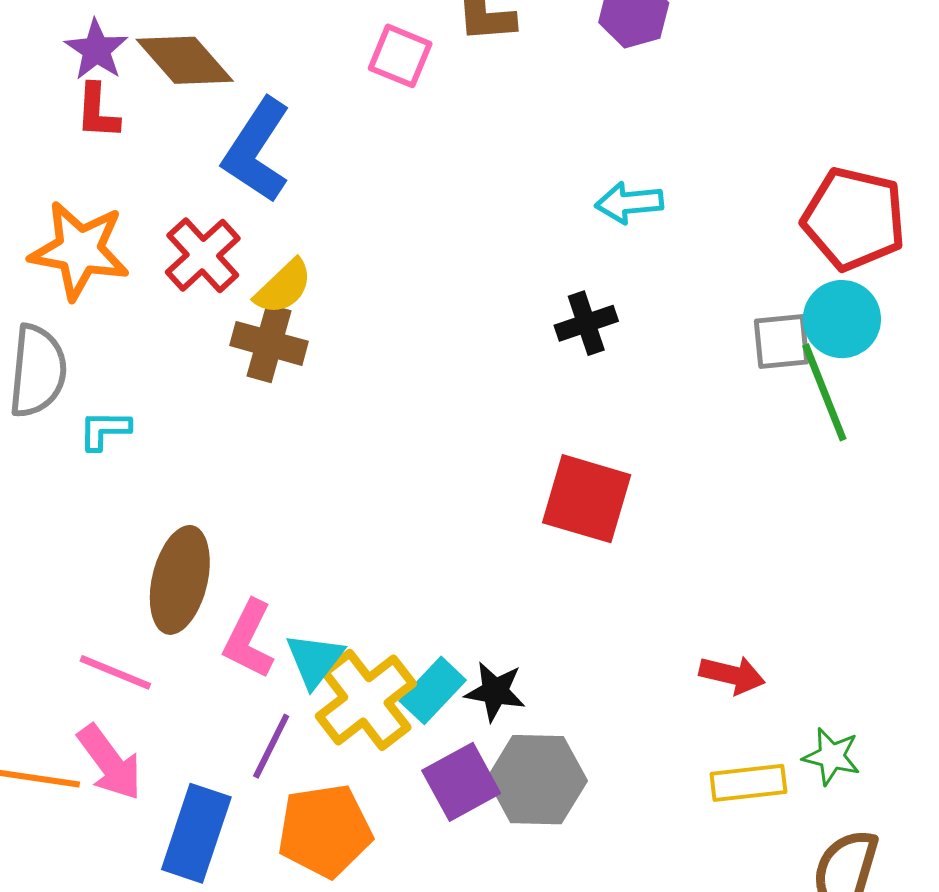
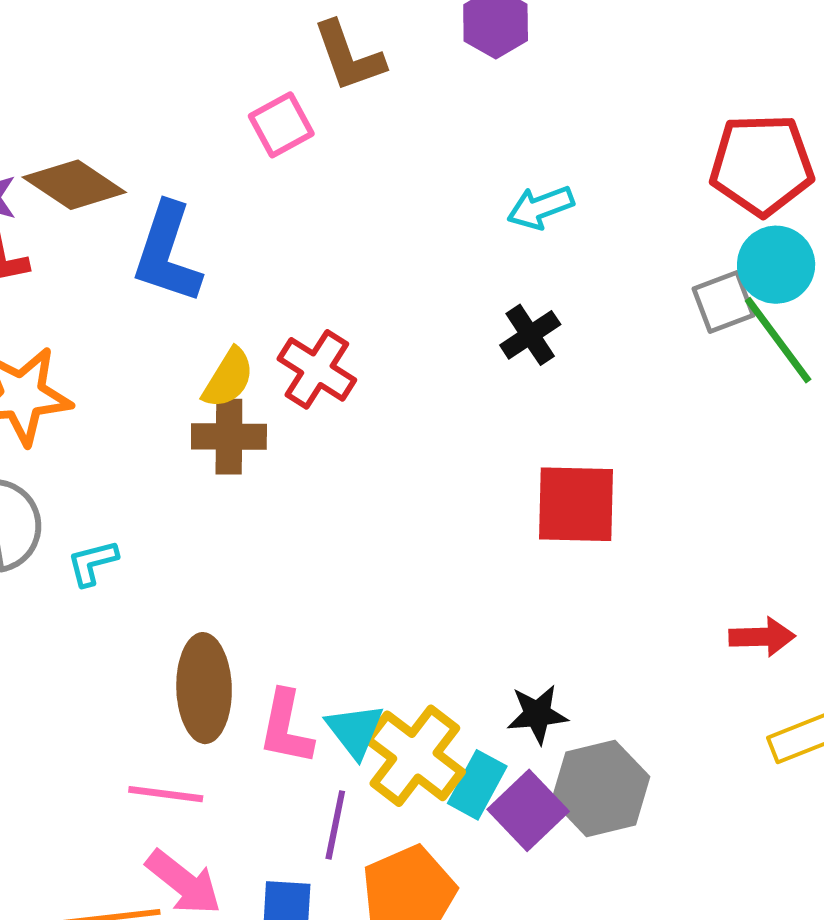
pink square: (400, 56) -> (281, 125), turned -36
red cross: (203, 255) -> (317, 369), moved
cyan rectangle: (433, 690) -> (477, 785), moved

